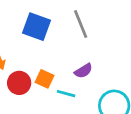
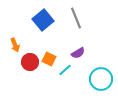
blue square: (37, 27) -> (43, 20), turned 30
cyan line: (66, 94) -> (65, 70), turned -56

